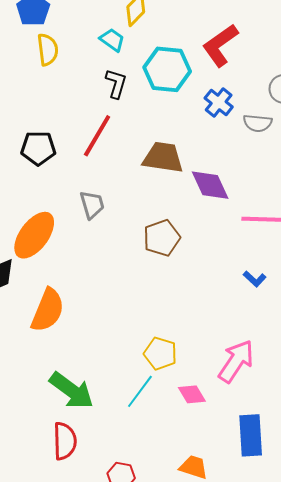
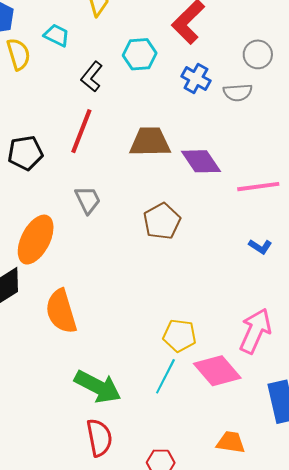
cyan trapezoid: (112, 40) -> (57, 35), moved
cyan hexagon: (167, 69) -> (140, 54), size x0.7
black L-shape: (116, 84) -> (92, 77), turned -148
orange semicircle: (48, 310) -> (61, 311), turned 150
pink diamond: (192, 394) -> (217, 371), size x1.6

